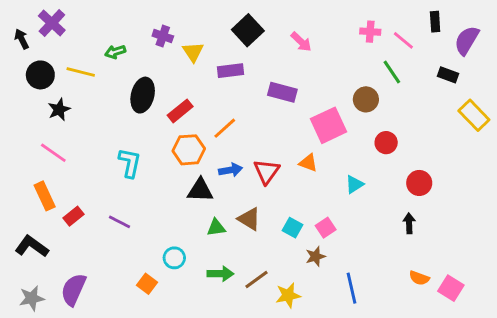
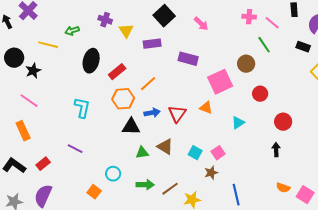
black circle: (40, 75) -> (14, 58), moved
red rectangle: (73, 216) -> (43, 164), moved

